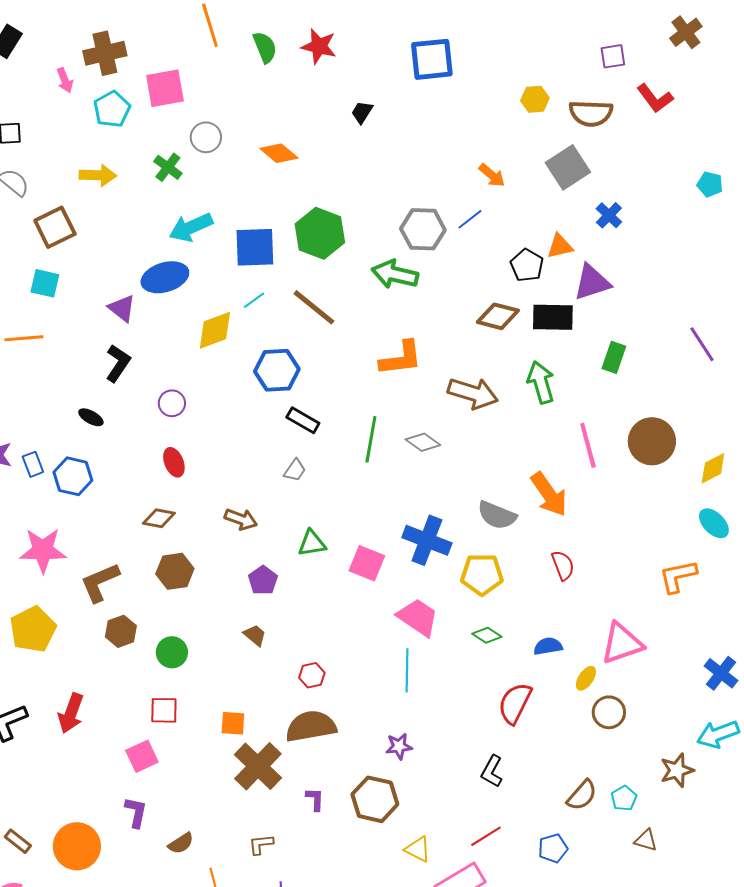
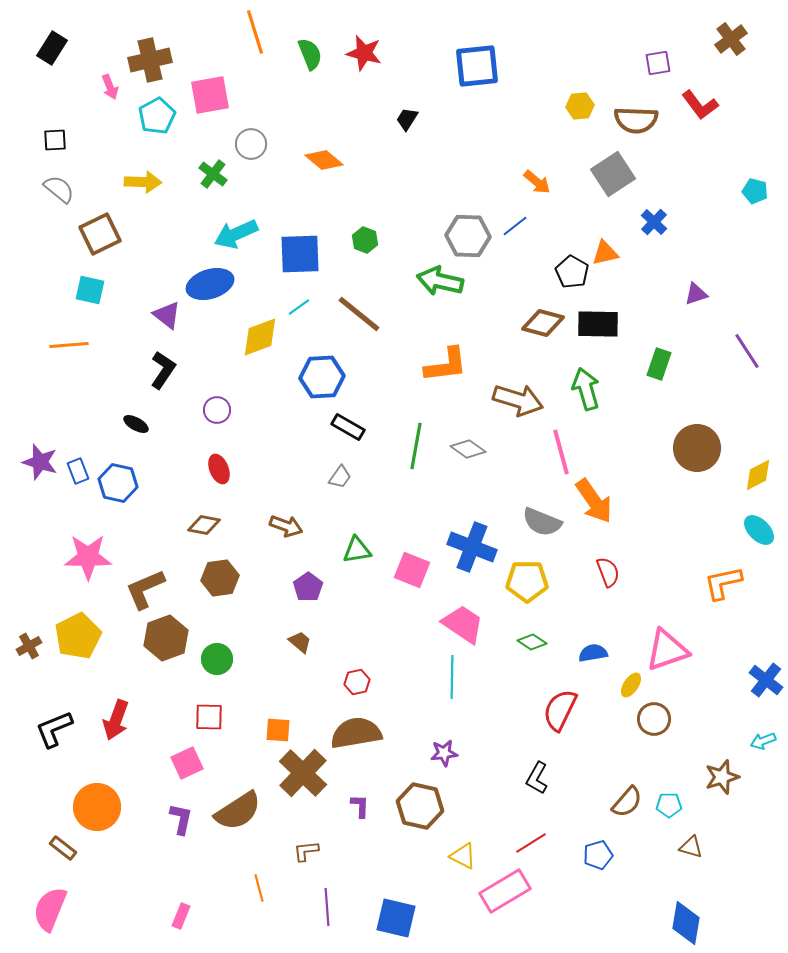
green hexagon: (320, 233) -> (365, 240), size x0.5
purple triangle: (592, 282) -> (696, 294), moved, size x0.6
pink line: (588, 445) -> (561, 452), moved
brown hexagon: (121, 631) -> (166, 638), size x1.4
cyan arrow: (718, 734) -> (763, 741), size x0.6
cyan pentagon: (624, 798) -> (669, 805), turned 30
brown semicircle: (181, 843) -> (238, 811), moved, size x1.8
orange circle: (77, 846) -> (97, 807), moved

